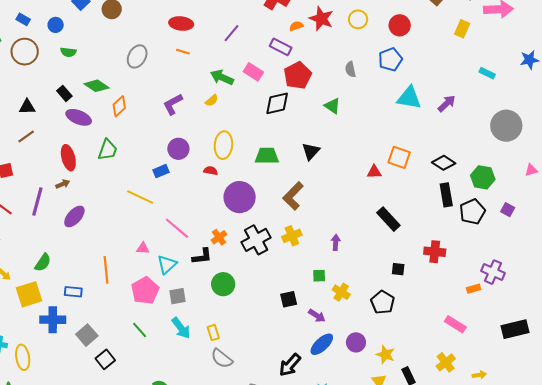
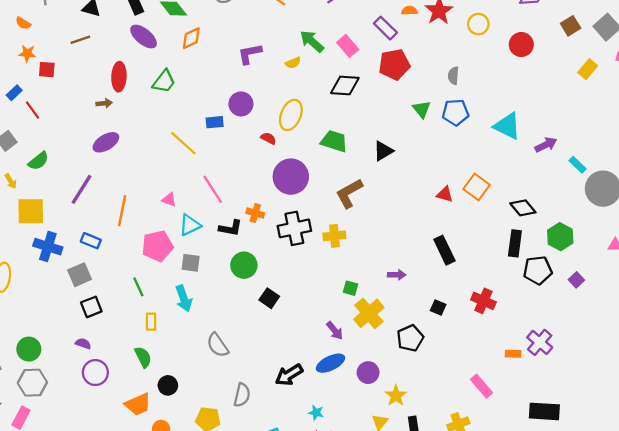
blue pentagon: (390, 59) -> (455, 112), moved
cyan rectangle: (487, 73) -> (578, 165), moved
black diamond: (277, 103) -> (345, 85), moved
purple line: (37, 202) -> (82, 189), moved
orange cross: (219, 237) -> (255, 213), turned 35
purple arrow: (336, 242) -> (397, 275), moved, turned 70
green semicircle: (43, 263) -> (38, 161), moved
blue rectangle: (73, 292) -> (91, 241), moved
yellow cross: (341, 292) -> (369, 313), size x1.5
black square: (289, 299) -> (269, 298), moved, turned 30
yellow rectangle: (213, 333) -> (151, 322), moved

